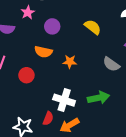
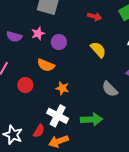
pink star: (28, 13) -> (38, 33), moved
orange star: (70, 62) -> (62, 88), moved

